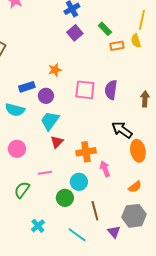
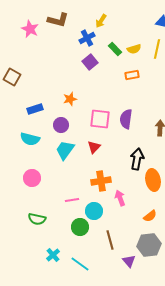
green rectangle: (105, 29) -> (115, 49), moved
yellow semicircle: (136, 41) -> (134, 49), moved, turned -88
blue rectangle: (27, 87) -> (35, 109), moved
black arrow: (122, 130) -> (137, 159), turned 65
red triangle: (57, 142) -> (94, 147), moved
pink line: (45, 173) -> (72, 200), moved
green semicircle: (22, 190) -> (37, 219), turned -114
cyan line: (77, 235) -> (80, 264), moved

